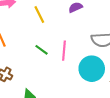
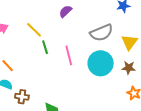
green line: (42, 50) -> (45, 47), moved, turned 56

